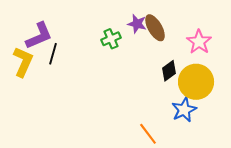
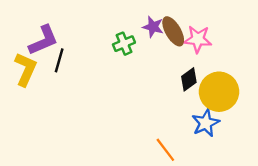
pink star: (199, 42) -> (198, 39), moved, turned -30

